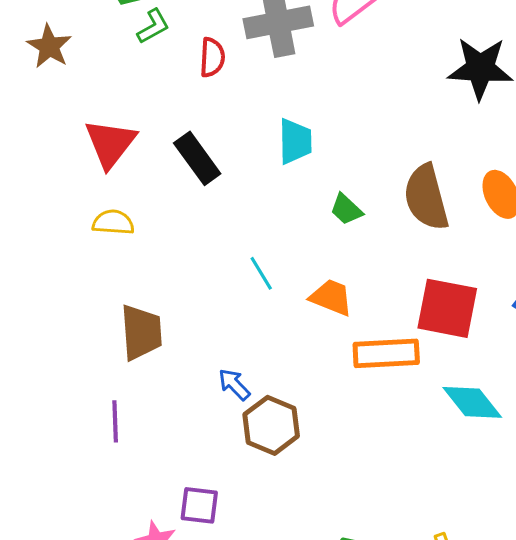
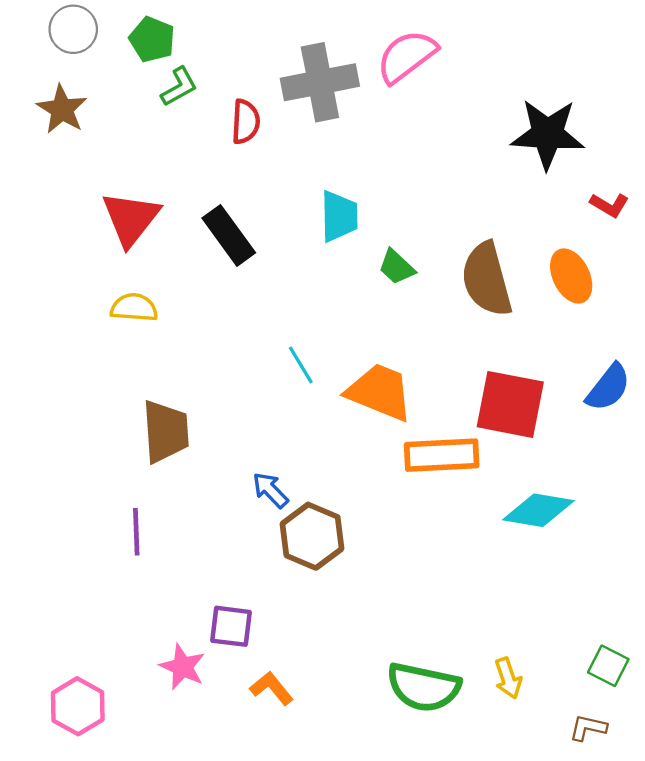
green trapezoid: (346, 209) -> (397, 267), moved
orange trapezoid: (331, 297) -> (380, 392), size x1.4
cyan diamond: (472, 402) -> (538, 510), turned -42

